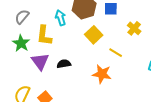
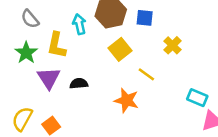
gray semicircle: (22, 17) -> (30, 19), turned -84

